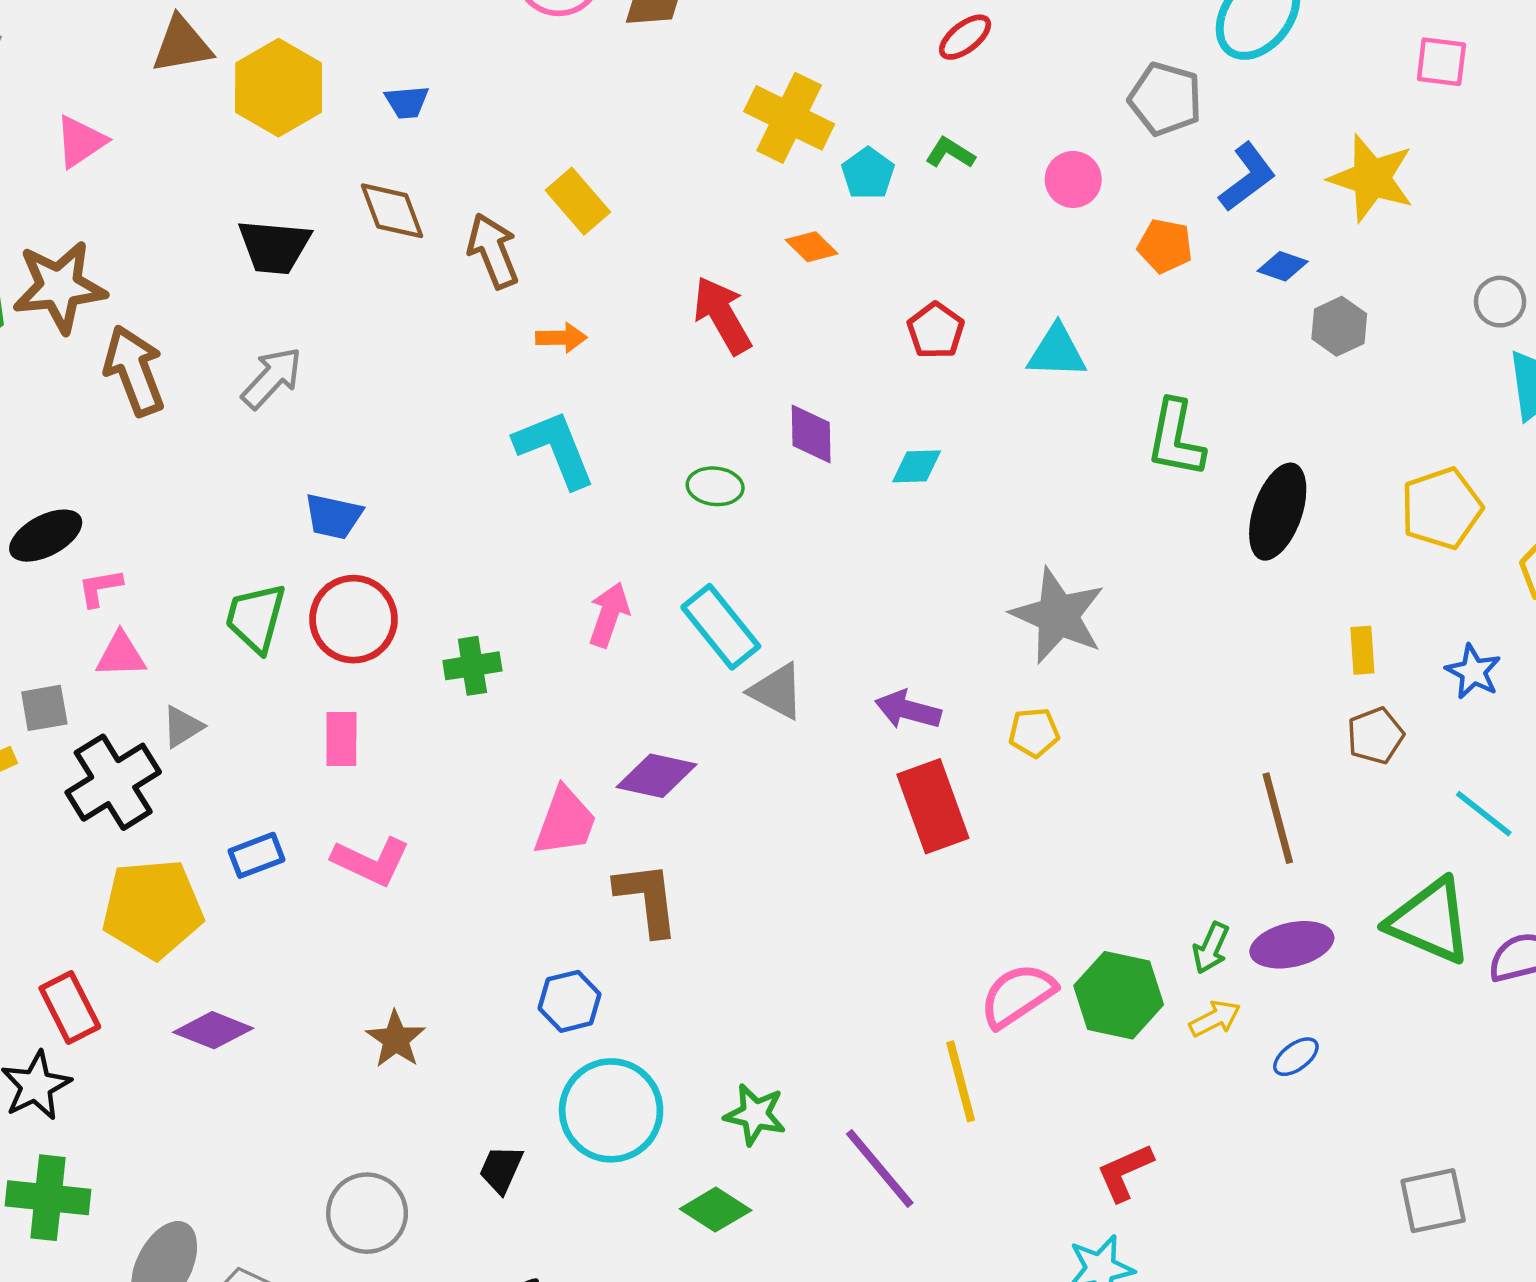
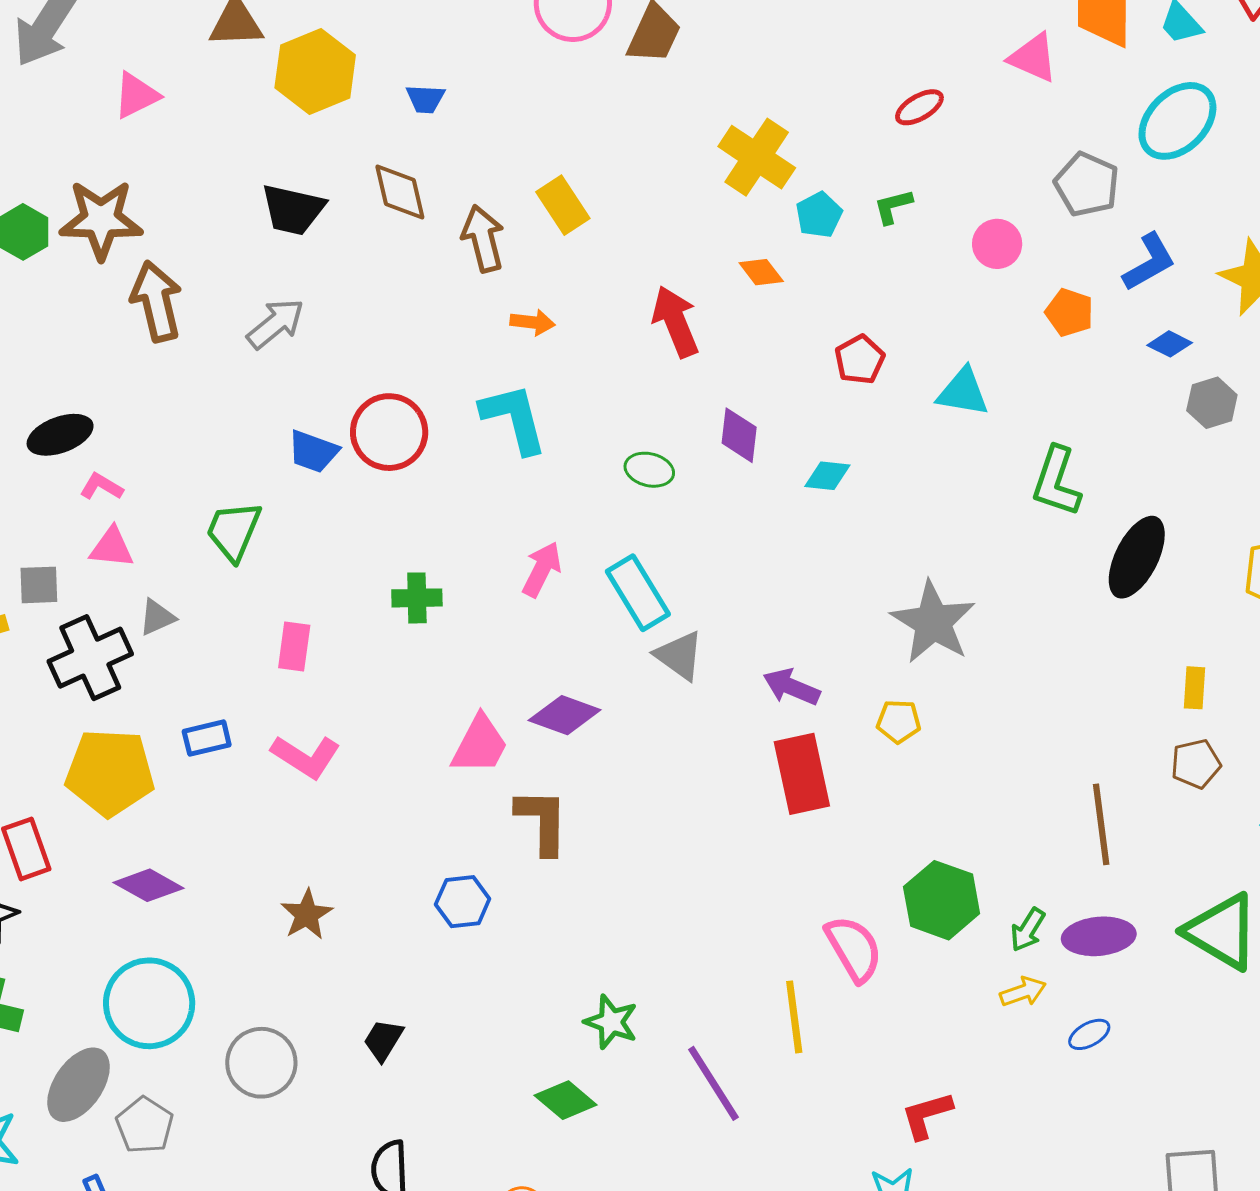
green L-shape: (950, 153) -> (893, 206), turned -54
pink L-shape: (100, 588) -> (101, 487), turned 33
red circle: (353, 619) -> (389, 432), moved
pink semicircle: (1018, 995) -> (854, 949), turned 86
green hexagon: (1119, 995) -> (942, 900), moved
cyan circle: (611, 1110) -> (149, 1003), moved

